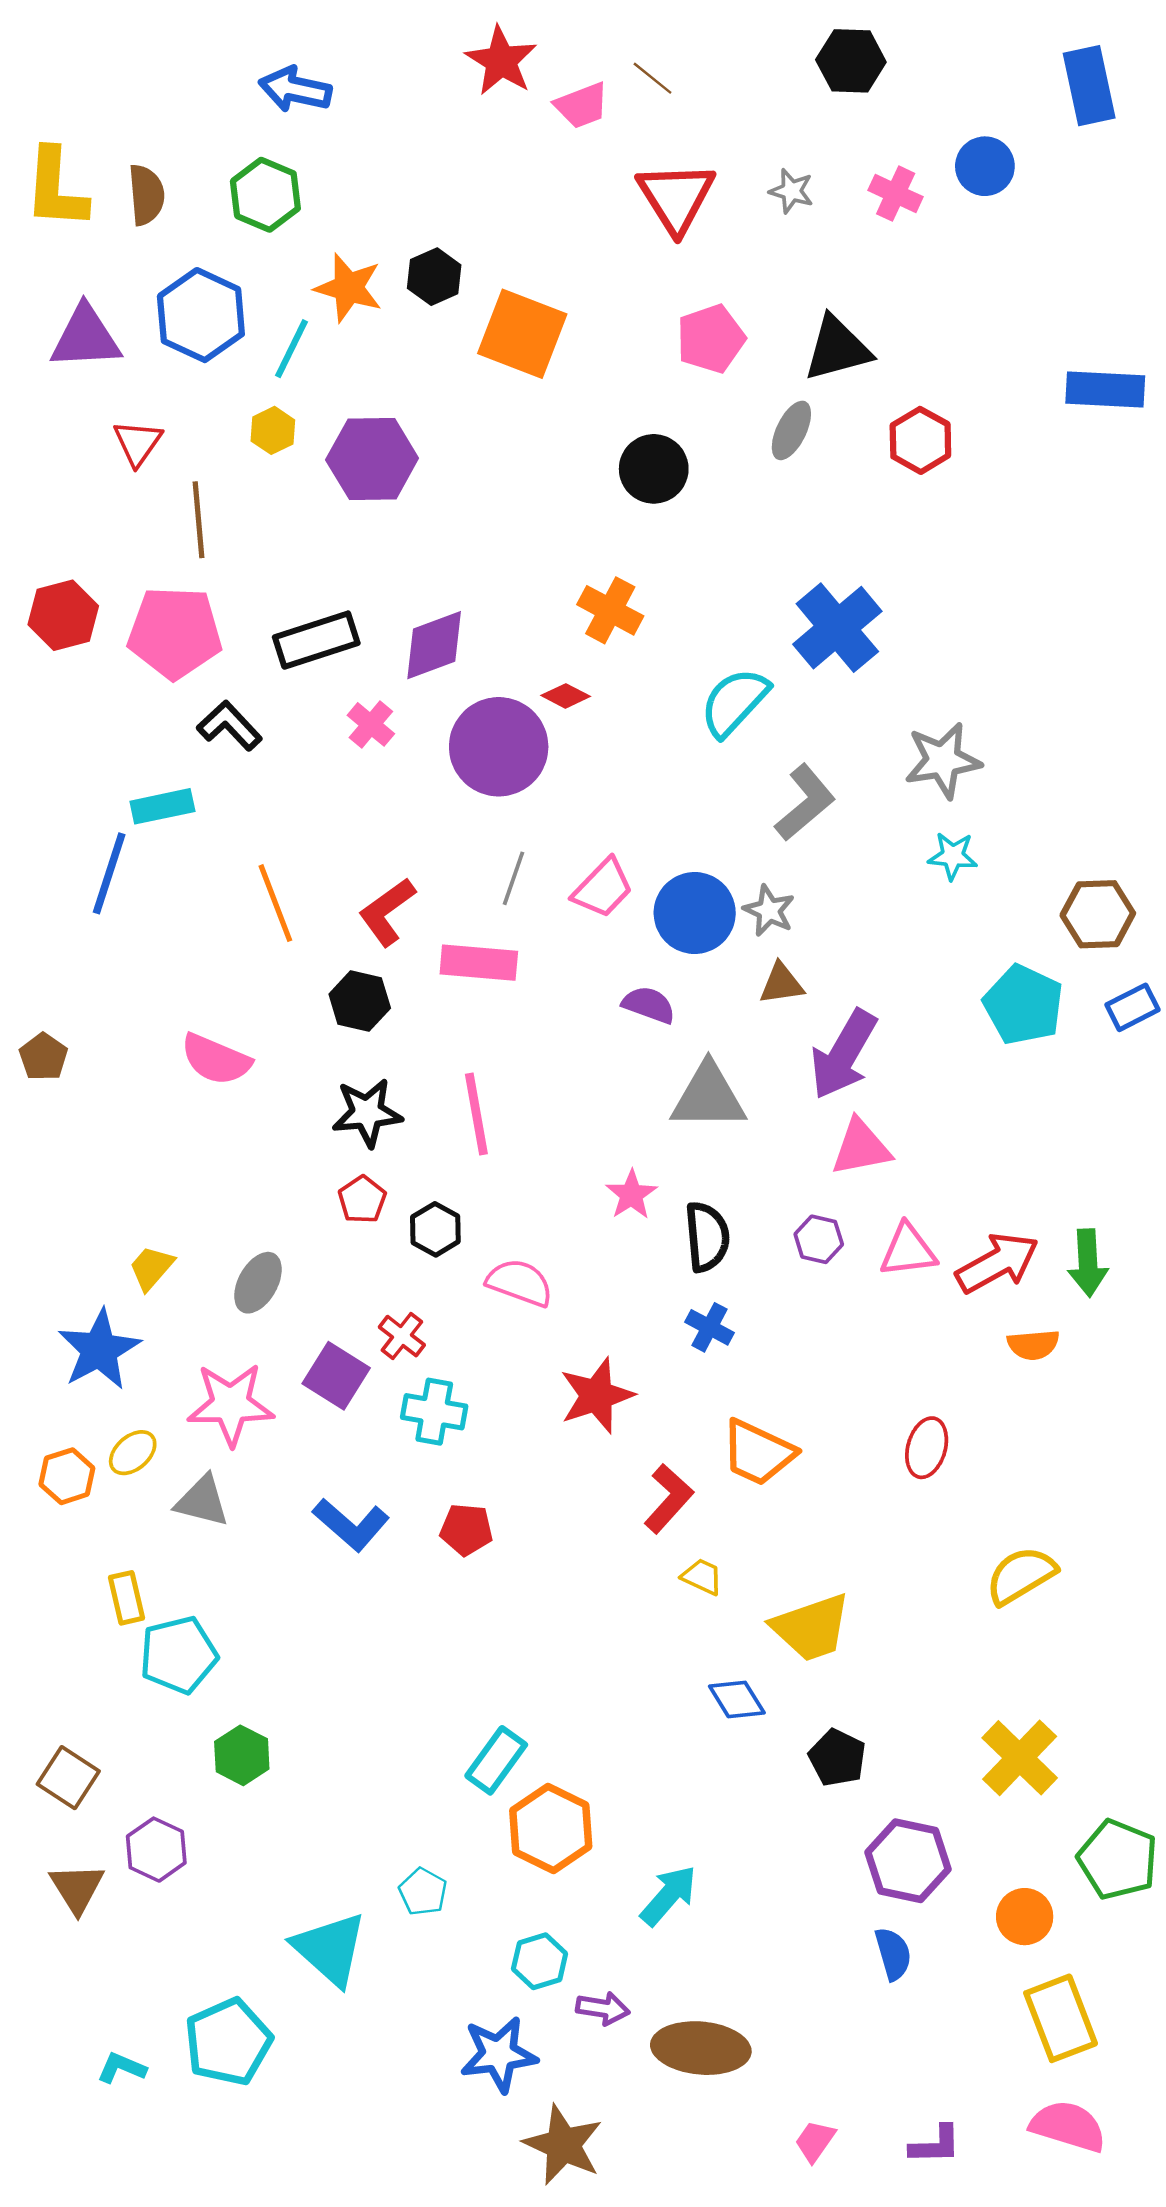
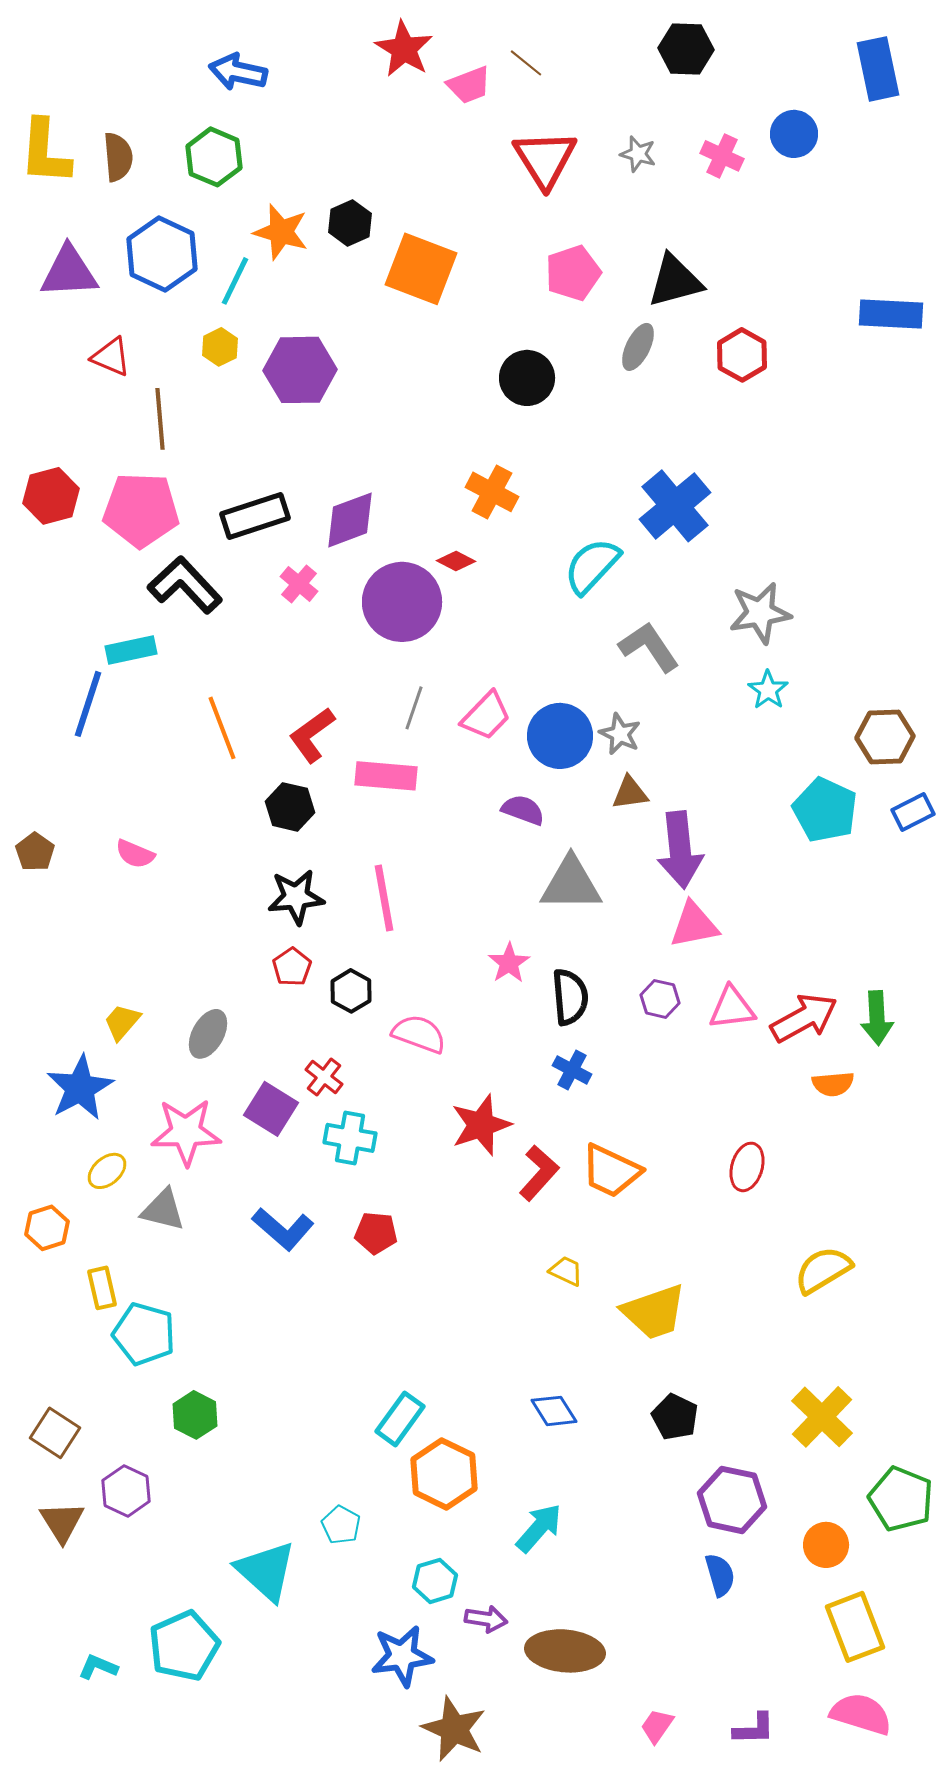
red triangle: (138, 443) -> (111, 357), turned -42
black L-shape: (229, 726) -> (185, 585), size x1.4
gray L-shape: (805, 803) -> (649, 647), turned -84
cyan star: (953, 856) -> (768, 690), turned 30
purple arrow: (844, 1054) -> (680, 850), turned -36
pink semicircle: (216, 1059) -> (135, 854), moved, size x0.7
orange hexagon: (67, 1476) -> (47, 1228), moved
red L-shape: (669, 1499) -> (539, 1173), moved
cyan pentagon: (179, 1655) -> (144, 1334), turned 30
blue diamond: (737, 1699) -> (554, 1411), moved

